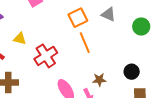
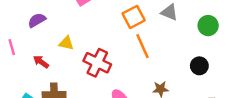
red cross: (46, 56) -> (97, 63), turned -30
black circle: (132, 72) -> (199, 66), moved

